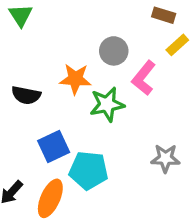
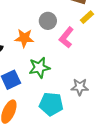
green star: (107, 104) -> (39, 68), moved
cyan pentagon: (89, 170) -> (51, 104), moved

